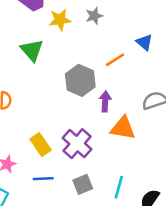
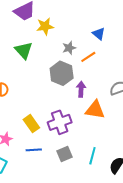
gray star: (94, 16) -> (69, 48), moved
blue triangle: (144, 42) -> (99, 34), moved
purple cross: (77, 144) -> (60, 122), turned 30

